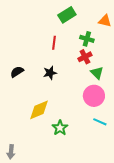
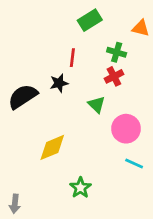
black semicircle: (17, 72) -> (23, 97), size x1.6
black star: (50, 73) -> (59, 83), moved
green triangle: (97, 73) -> (97, 105), moved
green star: (60, 128) -> (80, 188), moved

